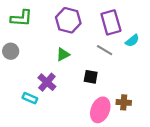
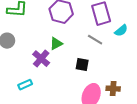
purple cross: (47, 82) -> (41, 59), moved
cyan rectangle: (30, 98) -> (25, 85), turned -48

